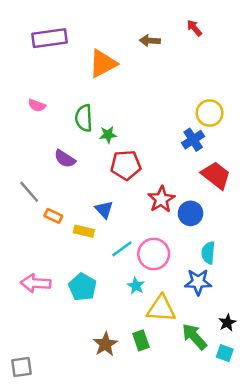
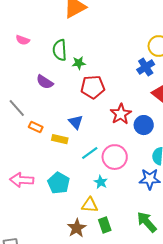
yellow triangle: (161, 309) -> (90, 205), moved, size x0.7

